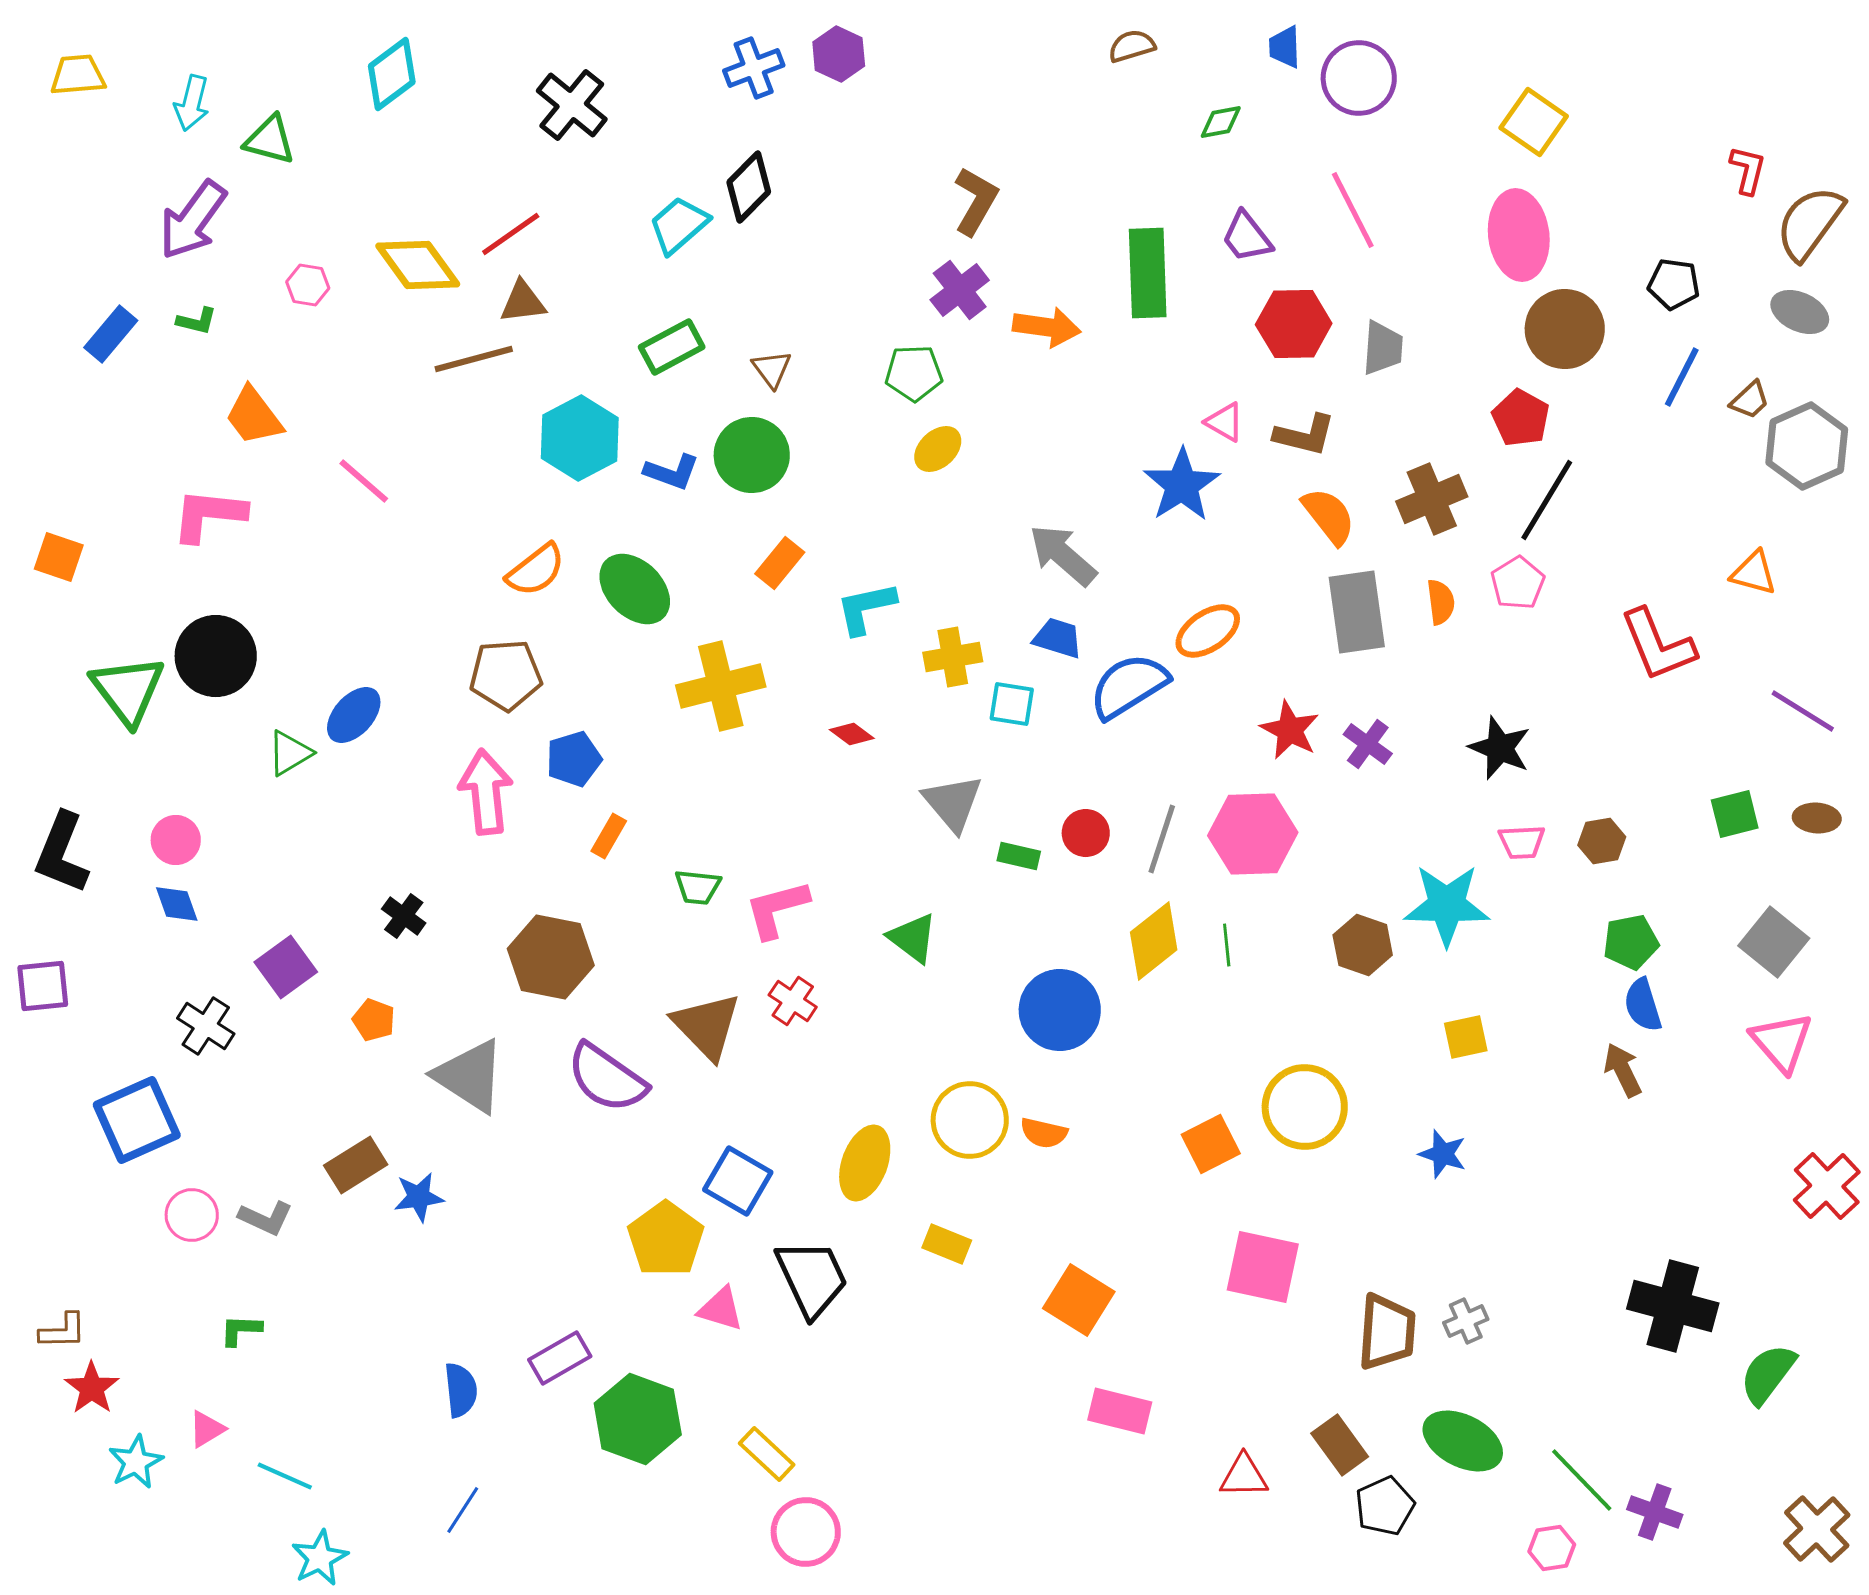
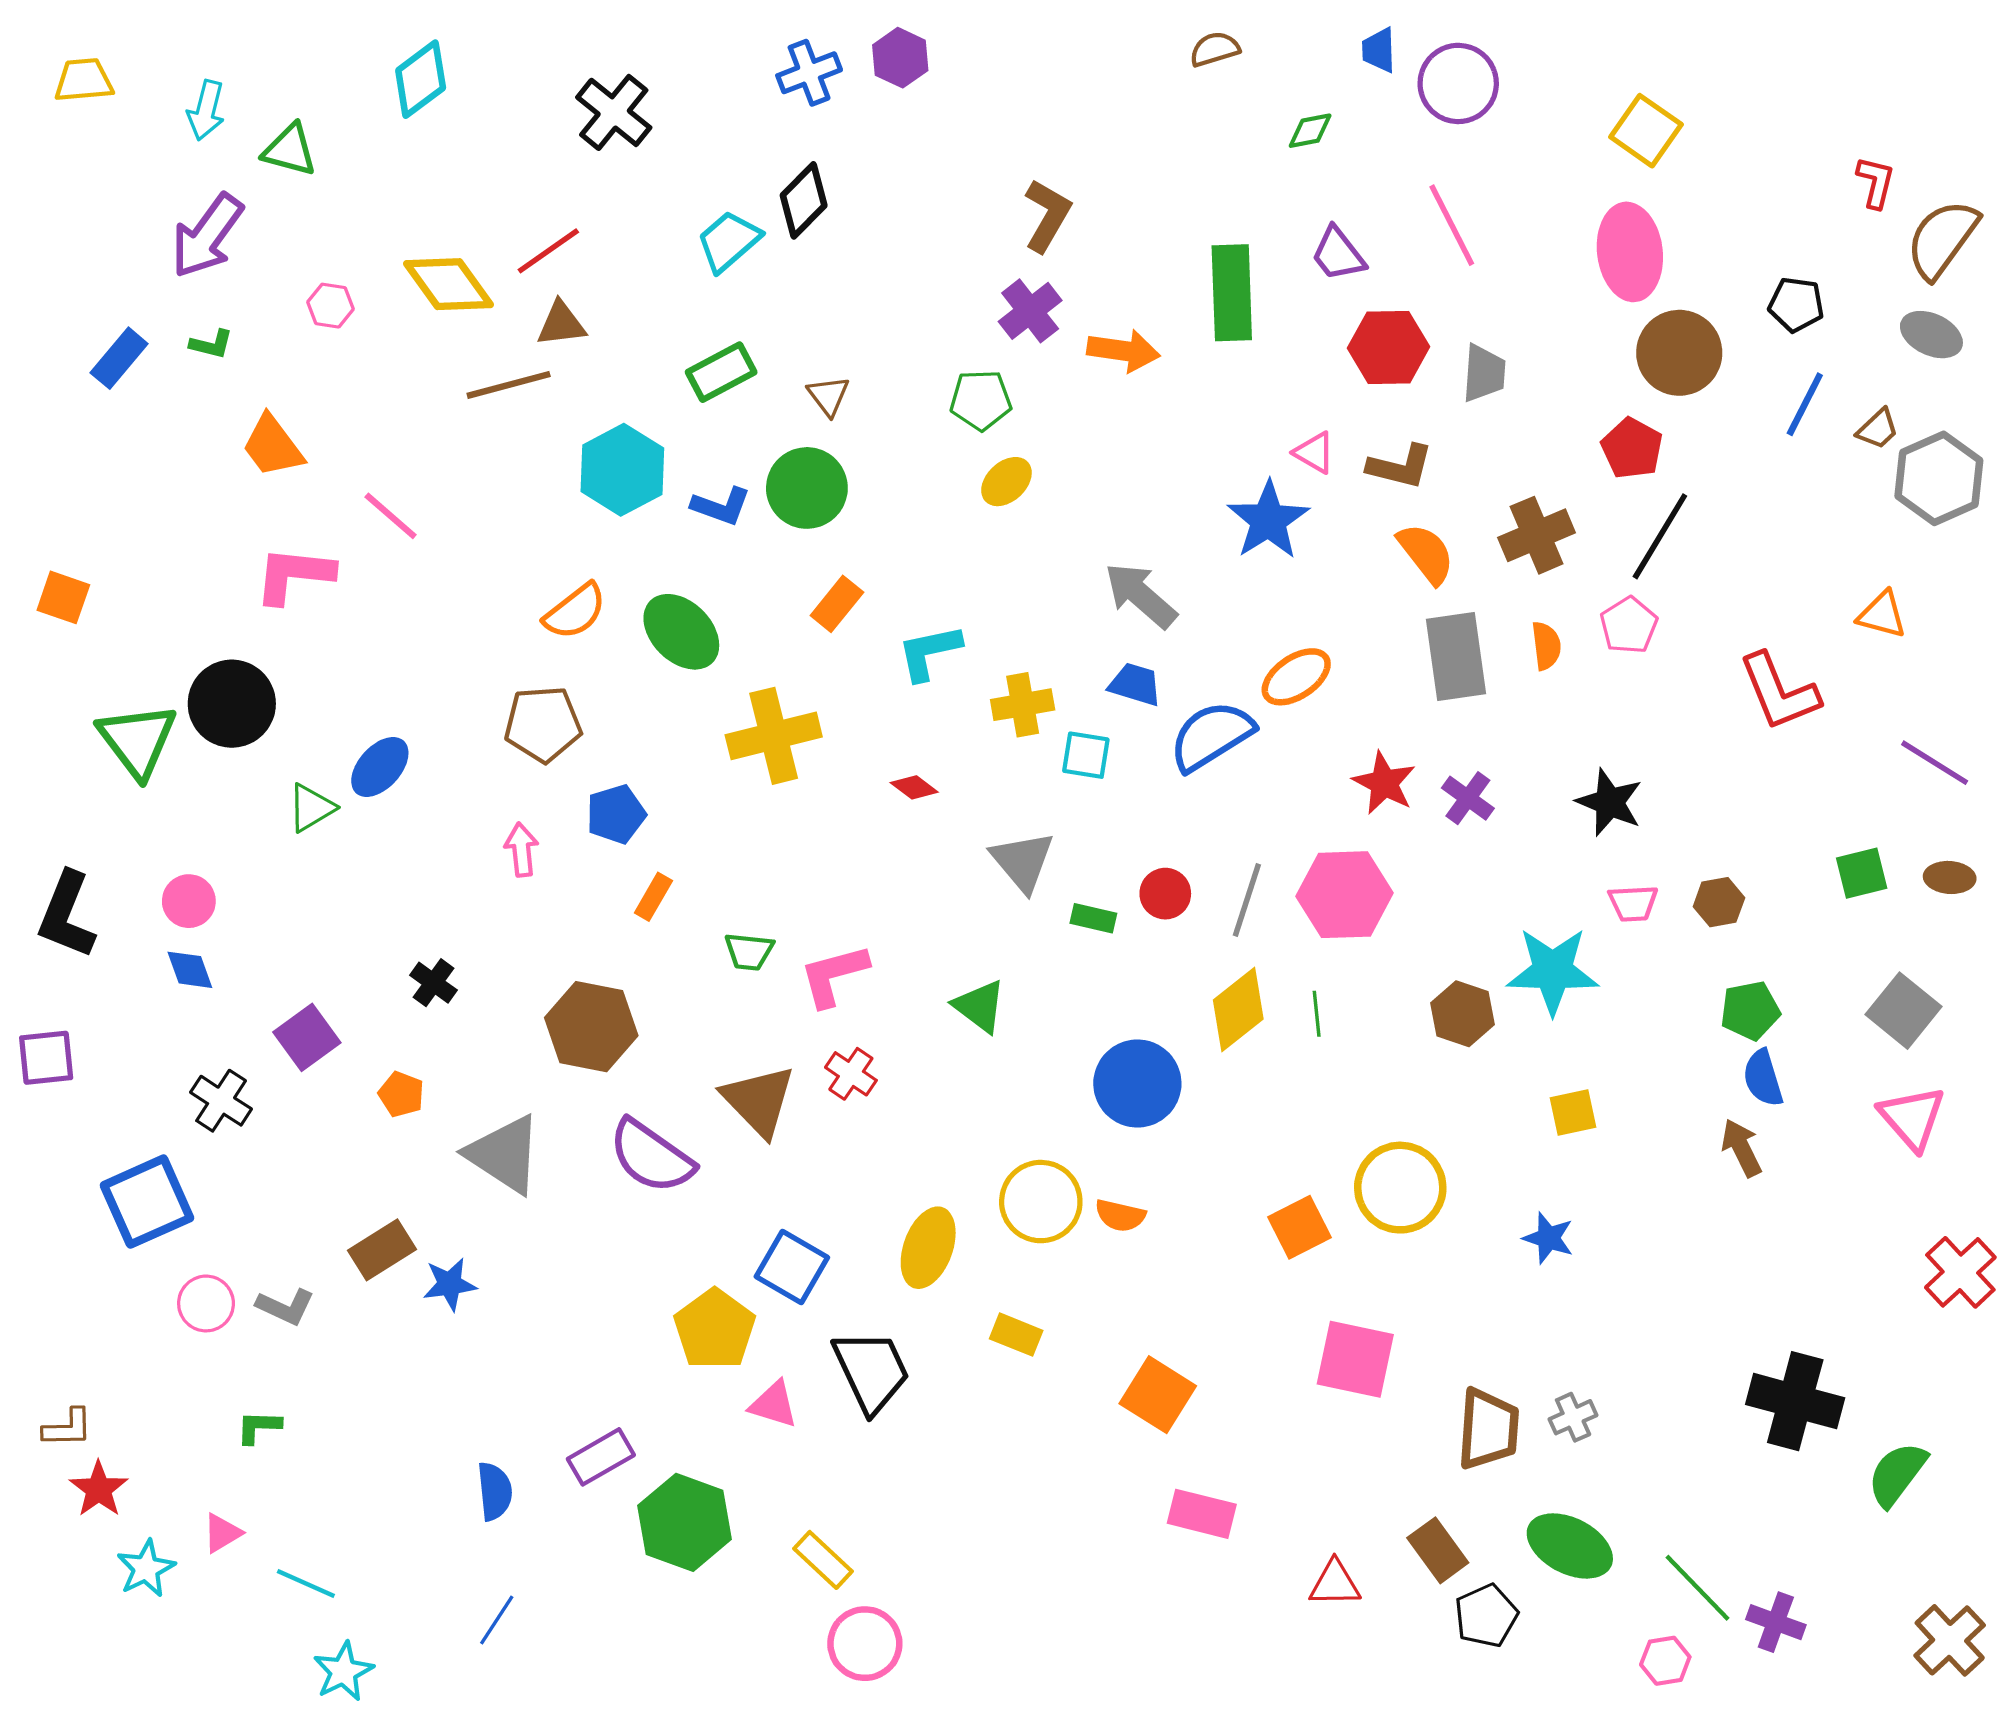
pink L-shape: (209, 515) -> (294, 575), moved
pink arrow: (486, 792) -> (521, 850), size x0.6

